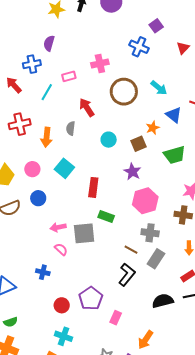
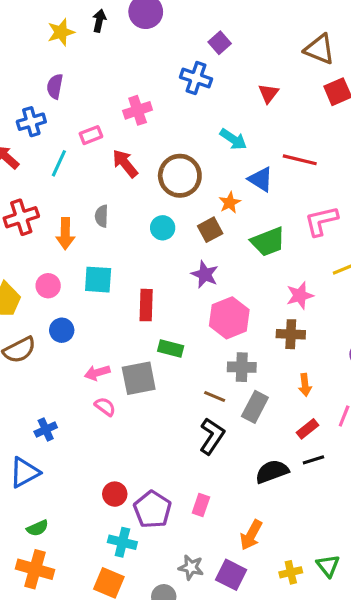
red triangle: (183, 48) -> (268, 93), moved
brown circle: (124, 92) -> (180, 176), moved
red arrow: (87, 107) -> (125, 163), moved
cyan square: (64, 168) -> (98, 280), turned -30
blue cross: (43, 272) -> (46, 429), moved, turned -32
purple pentagon: (91, 298) -> (152, 509), moved

